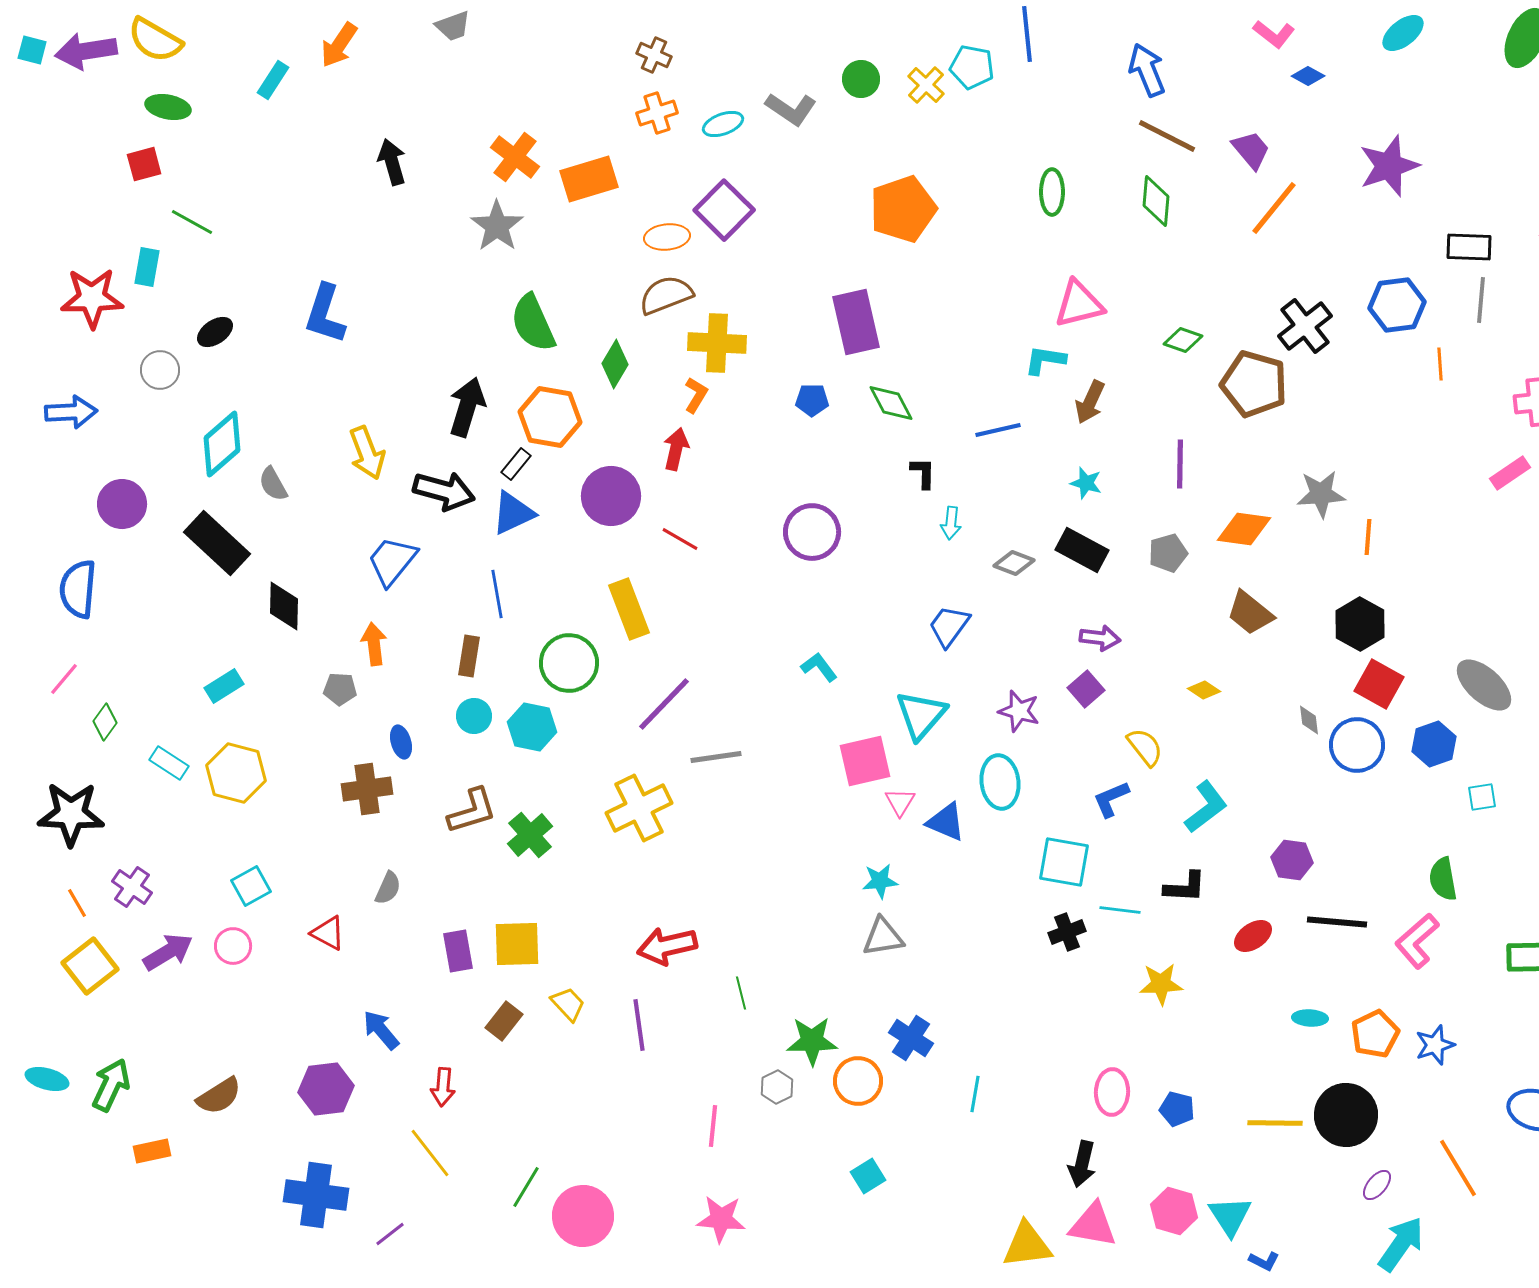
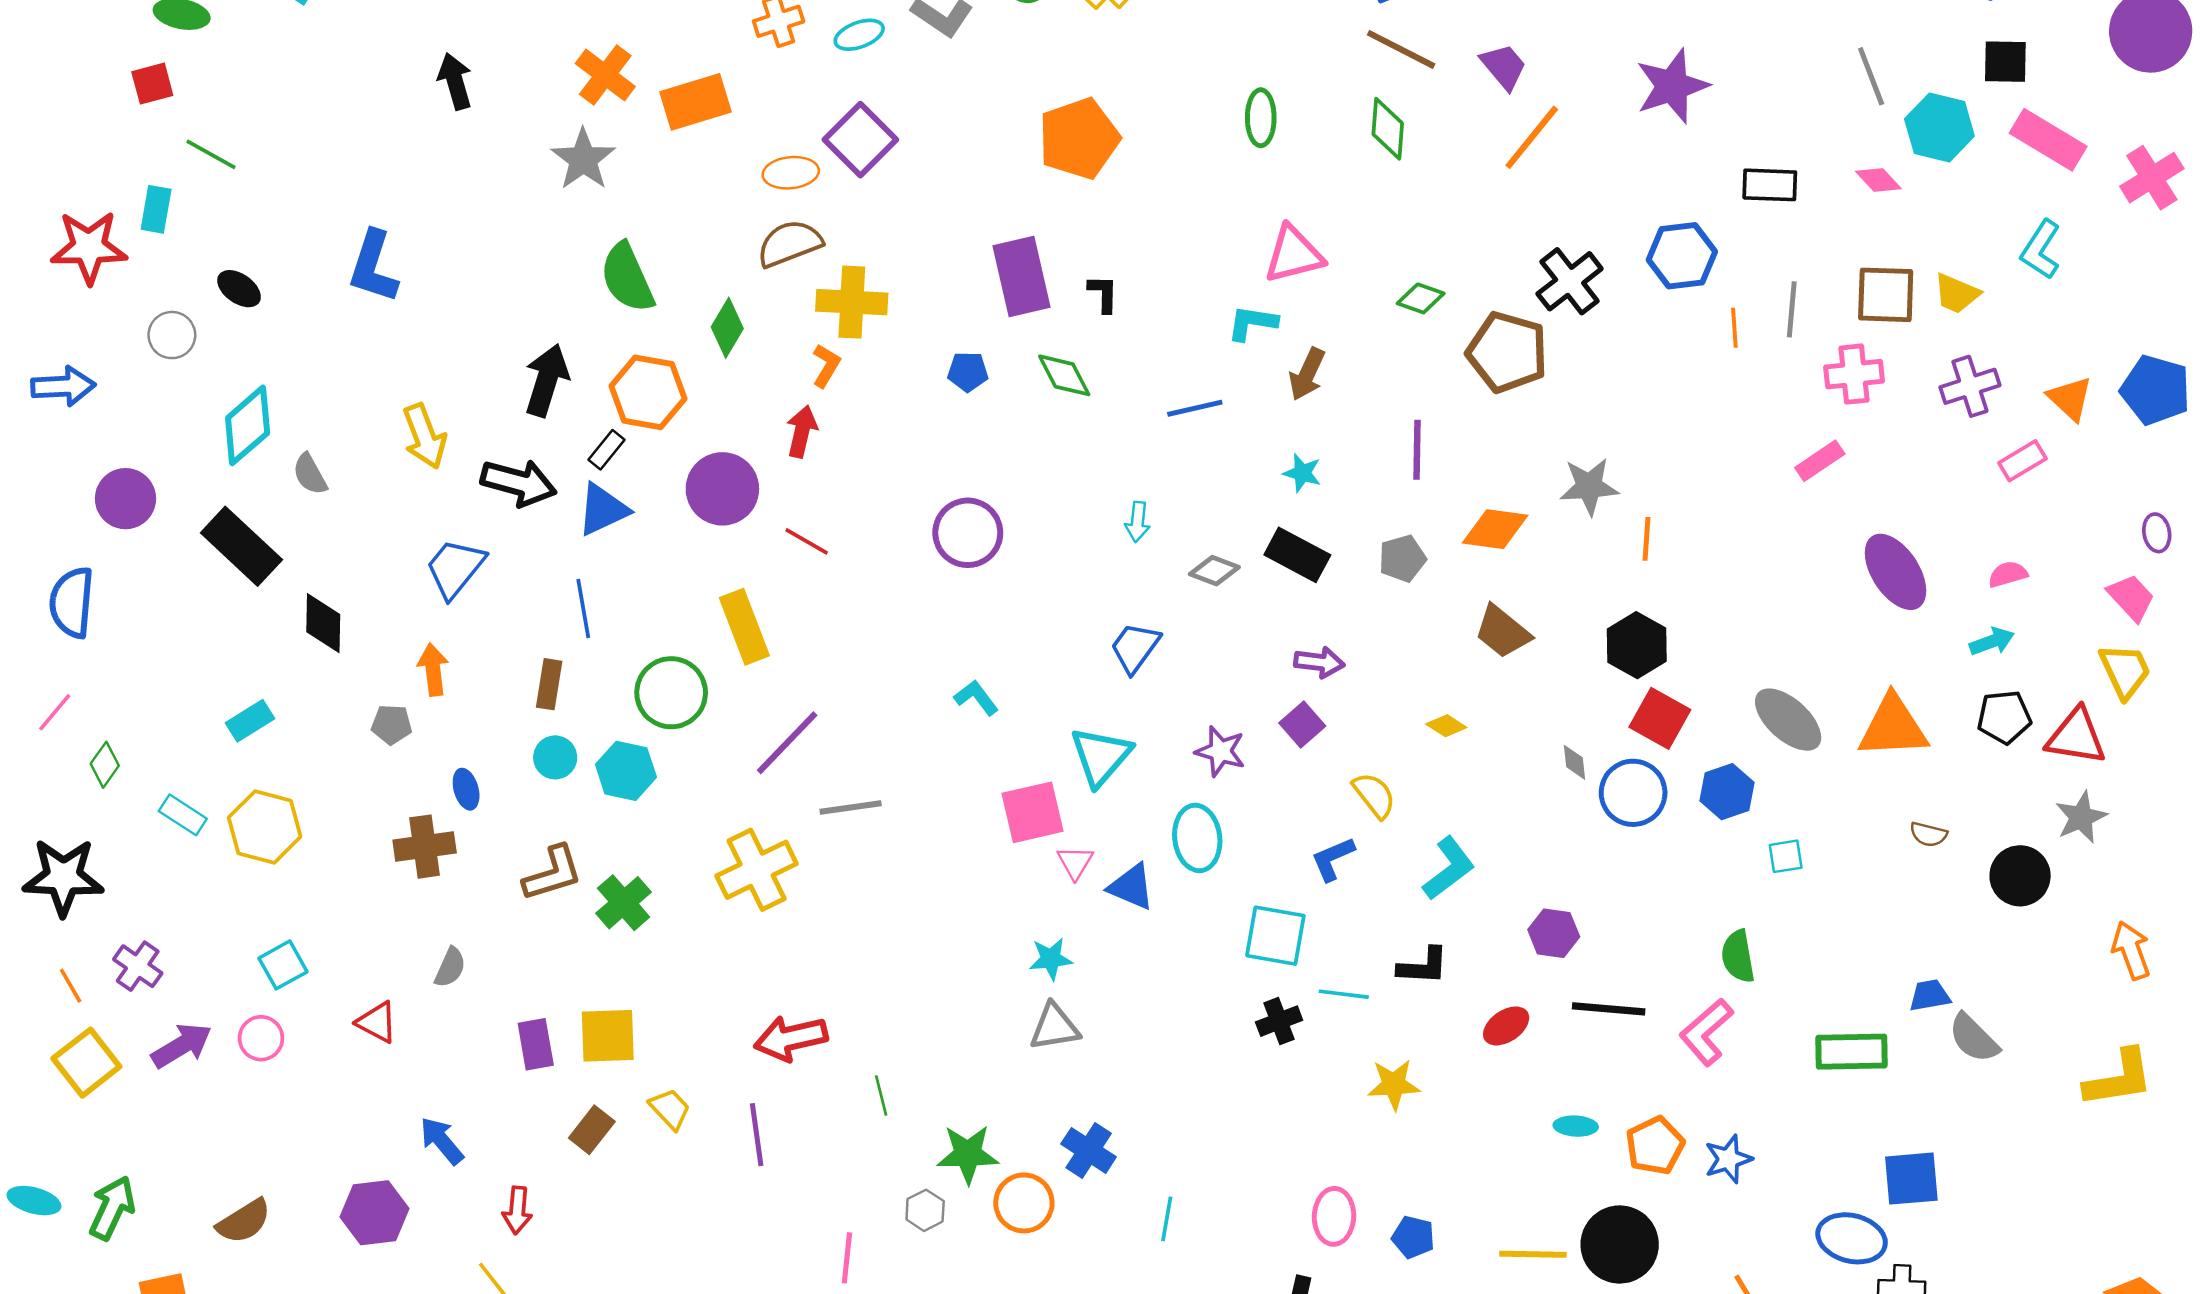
gray line: (1481, 300) -> (1792, 309), moved
black ellipse: (215, 332) -> (239, 289), turned 69
black L-shape: (923, 473) -> (1103, 294), moved

